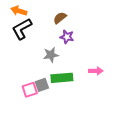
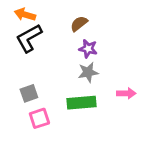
gray star: (51, 55) -> (88, 72), moved
gray square: (42, 85) -> (29, 93), moved

